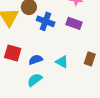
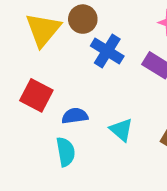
cyan semicircle: (35, 80) -> (66, 152), turned 105

